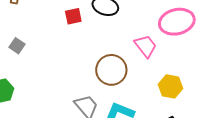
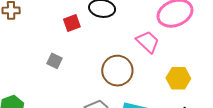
gray square: (17, 46) -> (54, 61), moved

